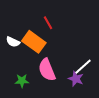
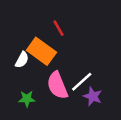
white semicircle: (13, 42) -> (22, 60), moved, turned -88
white line: (83, 67) -> (82, 82), moved

